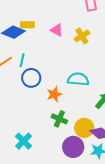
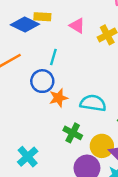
cyan line: (22, 60) -> (53, 57), moved
cyan semicircle: (78, 79) -> (93, 103), moved
orange star: (54, 94) -> (58, 98), moved

